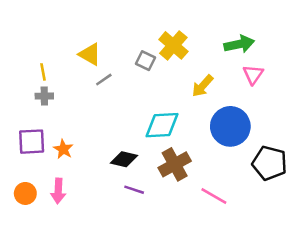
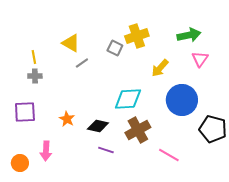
yellow cross: (173, 45) -> (137, 36), turned 30
orange star: (63, 149) -> (67, 119), moved
orange circle: (25, 193) -> (20, 163), moved

